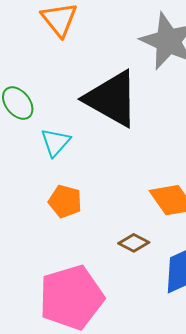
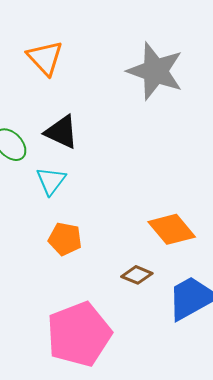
black triangle: (112, 99) -> (61, 132), moved, size x0.6

